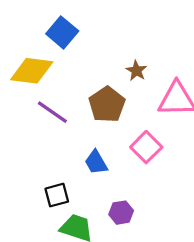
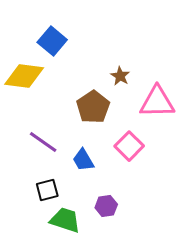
purple line: (52, 112) -> (43, 142), moved

